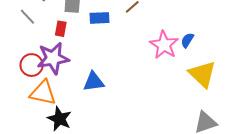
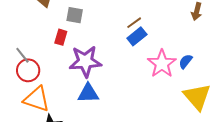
gray line: (27, 17) -> (22, 55), moved
blue rectangle: (99, 18) -> (137, 36), moved, turned -42
purple star: (53, 58) -> (85, 61), moved

